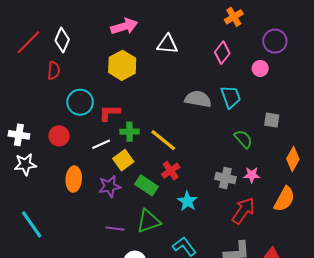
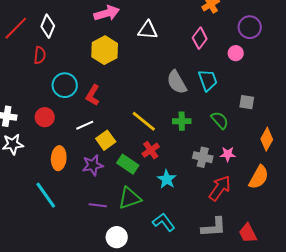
gray semicircle: (198, 99) -> (177, 82), turned -130
red L-shape: (110, 113) -> (93, 95), turned -60
green cross: (130, 132) -> (182, 121), moved
cyan line: (32, 224) -> (46, 195), moved

